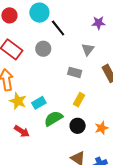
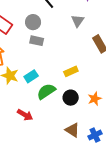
gray rectangle: (75, 72) -> (37, 41), moved
yellow rectangle: (79, 100) -> (71, 71), turned 40
red arrow: (22, 131) -> (25, 115), moved

